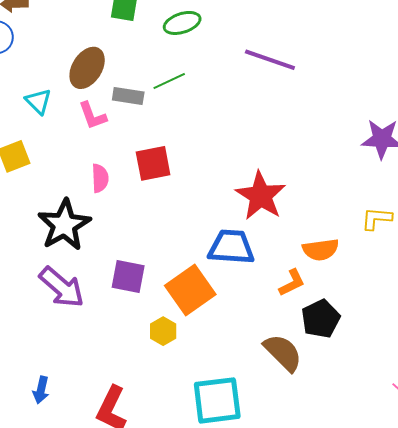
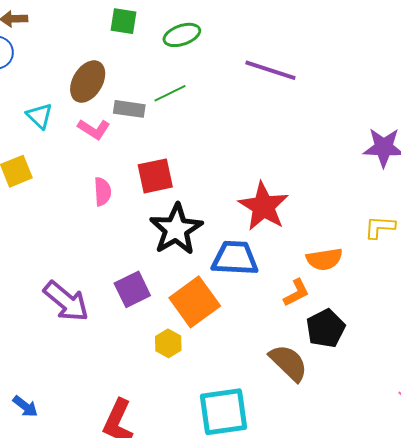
pink L-shape: (92, 116) -> (94, 129), turned -36
black star: (64, 225) -> (176, 229), moved
purple square: (128, 276) -> (132, 289), turned -36
blue arrow: (41, 390) -> (25, 406), moved, turned -64

